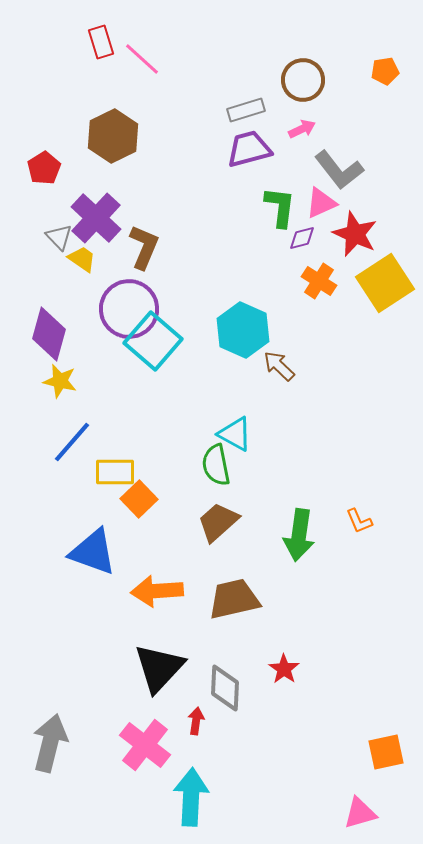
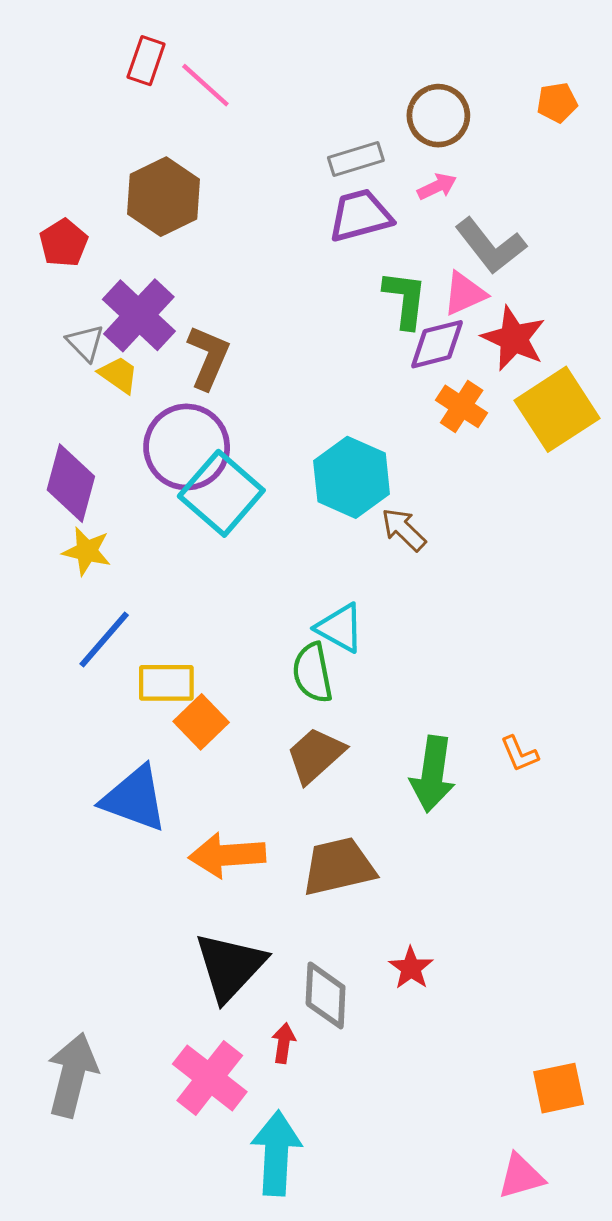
red rectangle: (101, 42) -> (146, 61), turned 36
purple diamond: (302, 238) -> (437, 344), size x1.5

